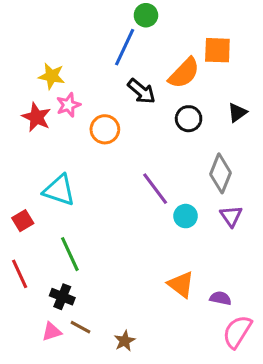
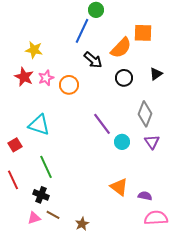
pink star: (68, 105) -> (46, 78), moved
pink semicircle: (237, 332) -> (156, 218), turned 55

